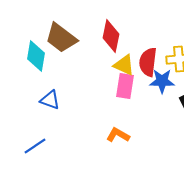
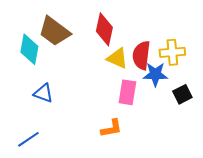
pink rectangle: (125, 86) -> (127, 92), moved
orange L-shape: (118, 135) -> (111, 128), turned 140

